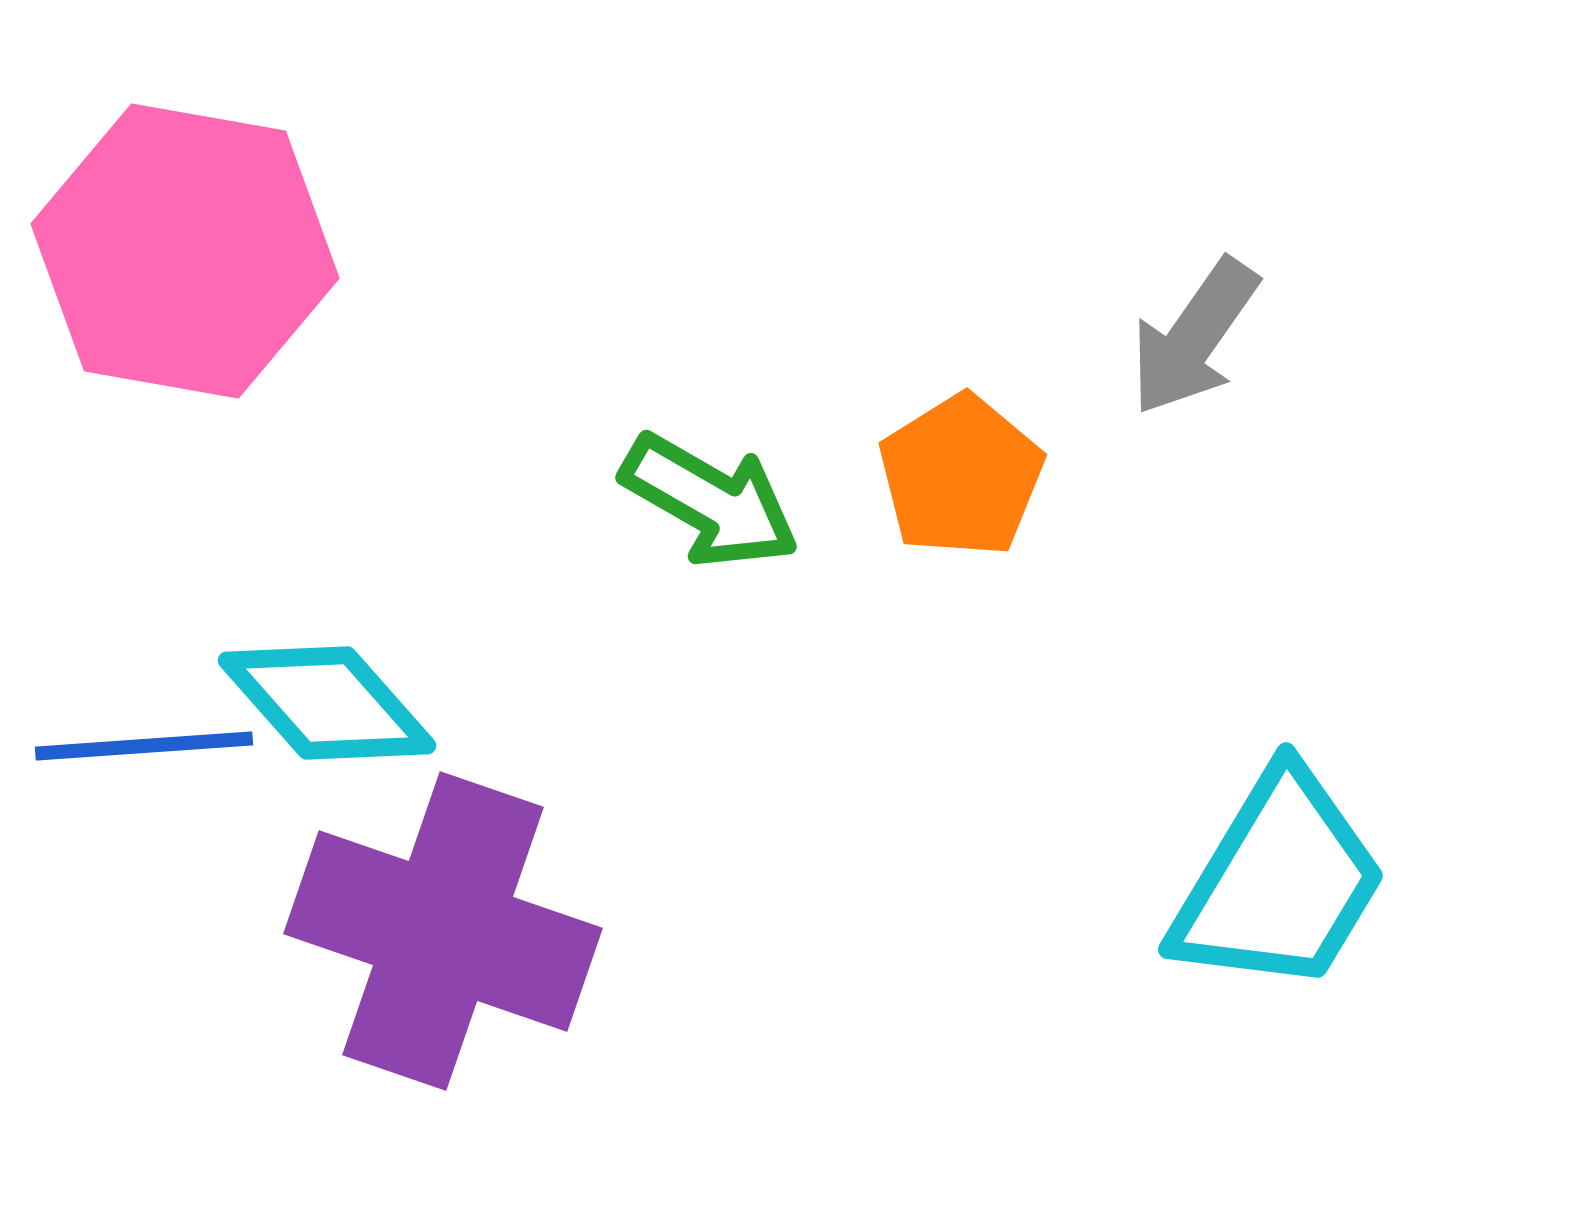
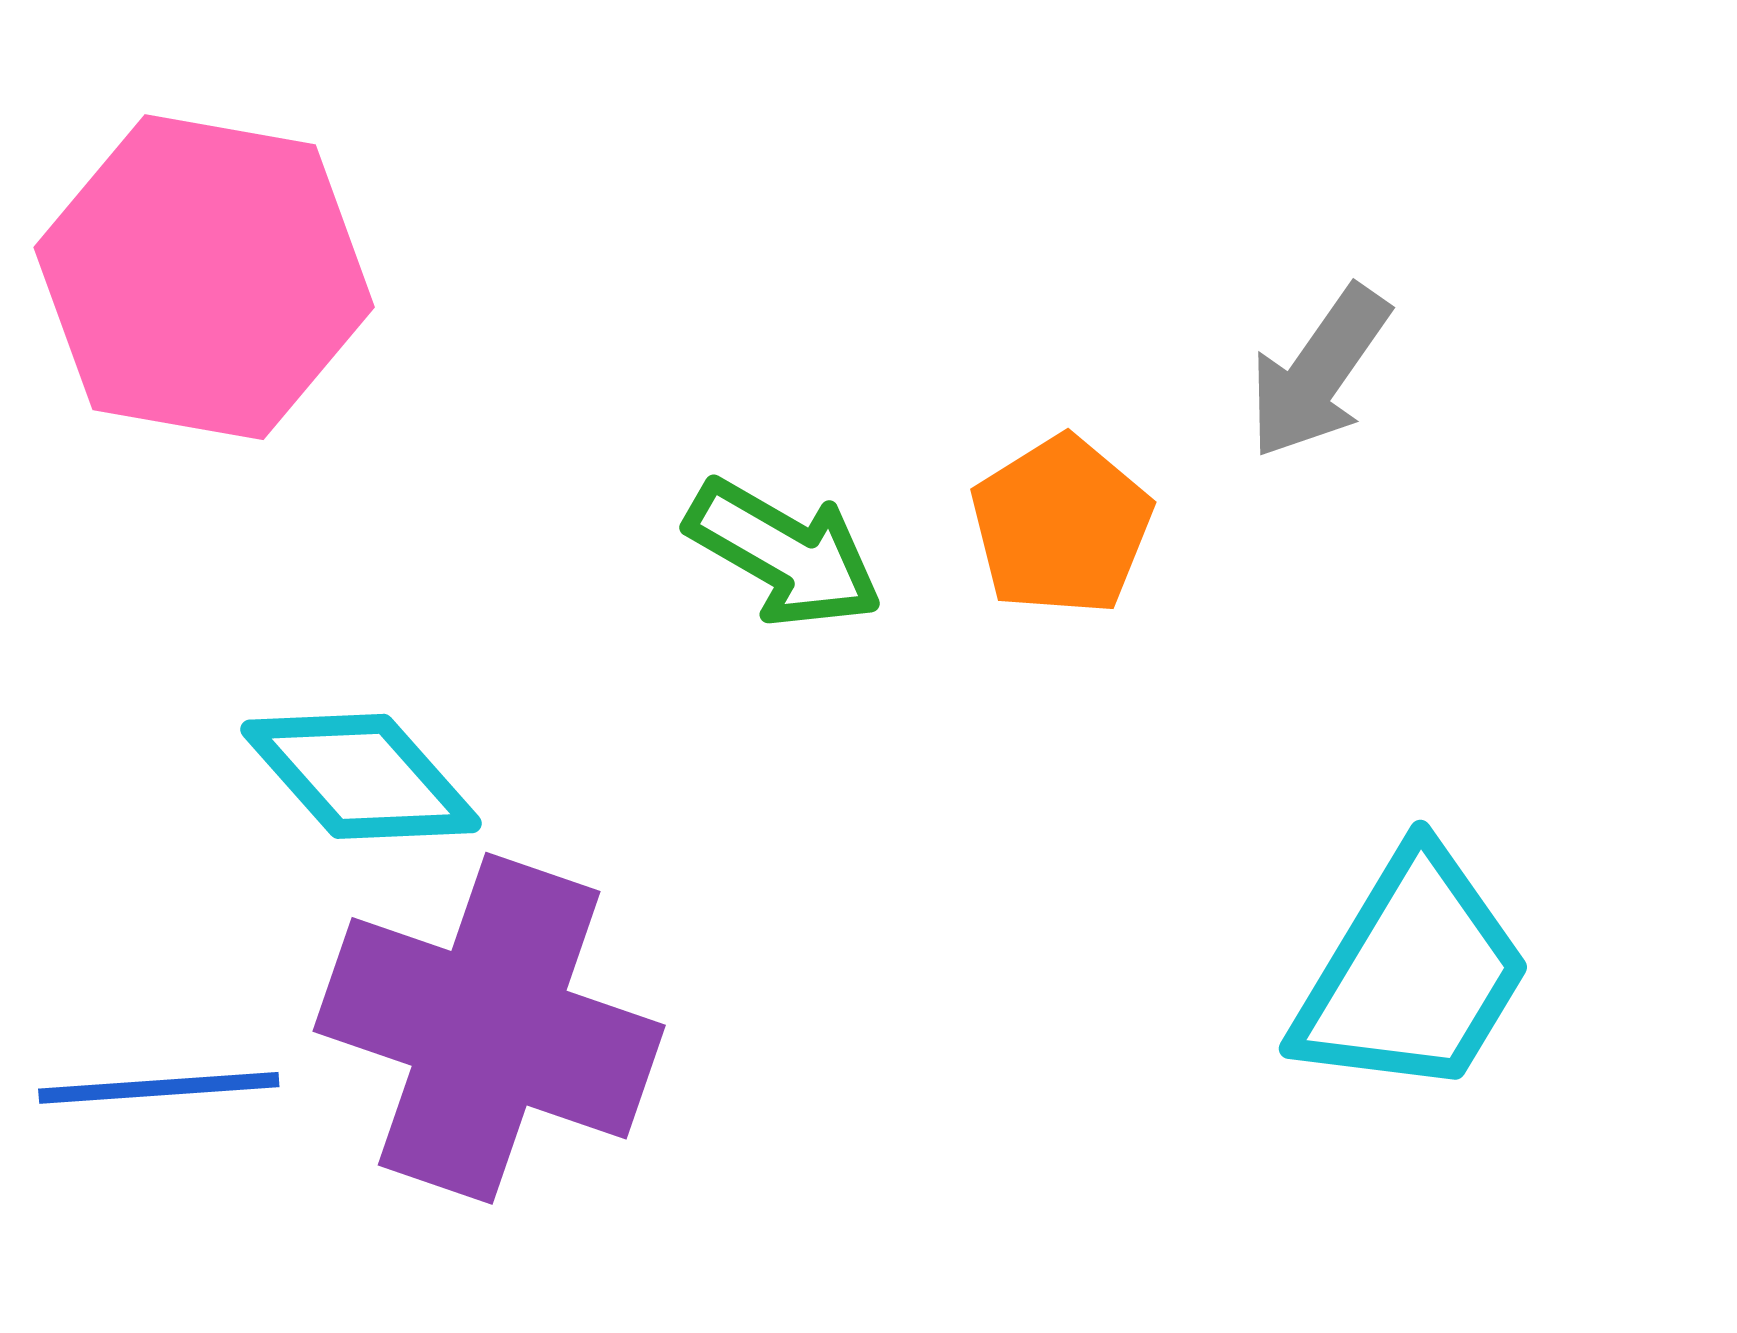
blue line: (144, 746) -> (159, 1088), moved

